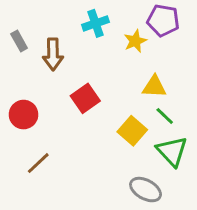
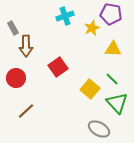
brown arrow: (53, 54) -> (26, 46), moved
yellow triangle: (154, 87) -> (113, 49), moved

